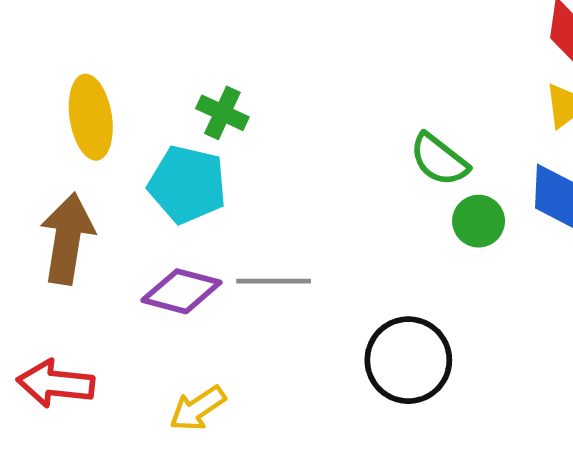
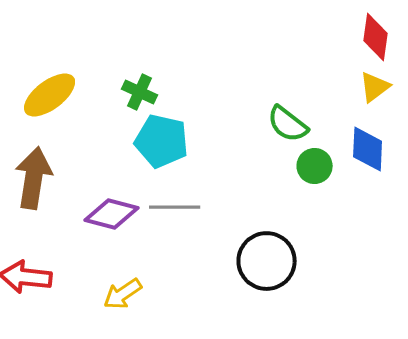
yellow ellipse: (91, 117) -> (50, 95), turned 62
cyan pentagon: (187, 185) -> (162, 141), moved

